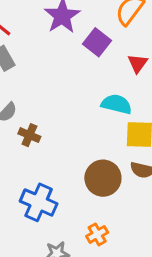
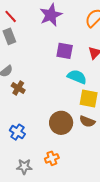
purple square: (97, 42) -> (65, 51), moved, turned -36
blue cross: (39, 202) -> (17, 132), size x0.7

